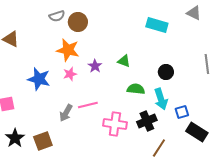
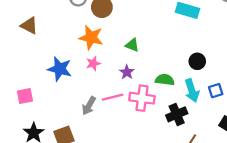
green triangle: (124, 61) -> (132, 45), moved
purple star: (95, 66) -> (127, 72), moved
blue square: (182, 112) -> (216, 91), moved
pink cross: (115, 124) -> (142, 98), moved

